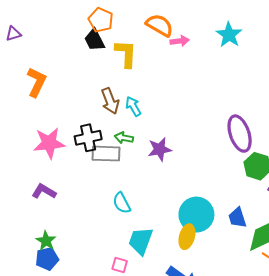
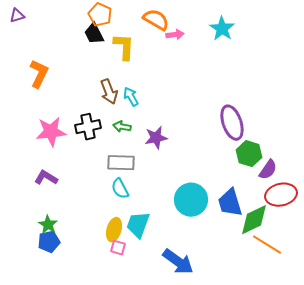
purple triangle: (13, 34) -> (17, 16), moved
gray rectangle: (106, 154) -> (121, 163), moved
blue trapezoid: (237, 218) -> (230, 203), size x1.4
yellow ellipse: (187, 237) -> (114, 230), moved

